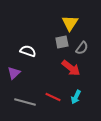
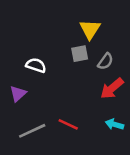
red arrow: (71, 68) -> (112, 88), moved, turned 102
cyan arrow: (76, 97) -> (114, 124), moved, turned 80
gray line: (25, 102) -> (32, 131), turned -40

